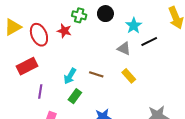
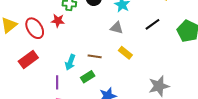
black line: (149, 42) -> (152, 24), moved
purple line: (40, 91) -> (57, 82), moved
green rectangle: (75, 96) -> (88, 77), moved, turned 32

